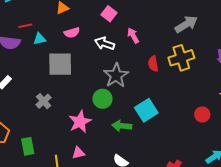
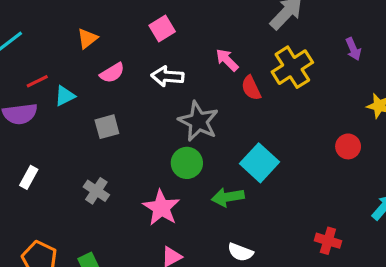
pink square: (109, 14) -> (162, 28), turned 35
pink arrow: (133, 36) -> (227, 60), moved
gray square: (60, 64) -> (107, 127), size x0.6

